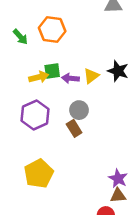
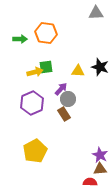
green arrow: (20, 37) -> (20, 39), turned -48
yellow triangle: (91, 76) -> (78, 71), turned 40
purple arrow: (70, 78) -> (61, 89), moved, turned 128

